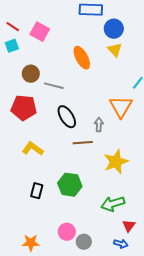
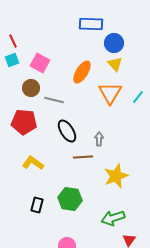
red line: (13, 27) -> (13, 41), turned 32
pink square: (40, 32) -> (40, 63), moved
orange ellipse: (82, 58) -> (82, 72), turned 60
orange triangle: (121, 107) -> (110, 93), moved

